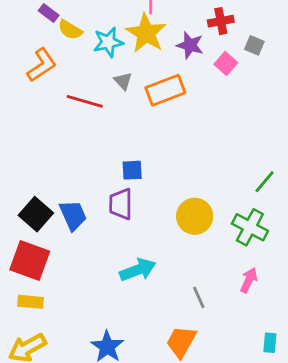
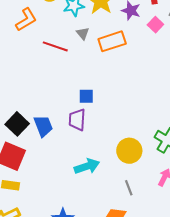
yellow circle: (195, 216) -> (129, 151), moved

